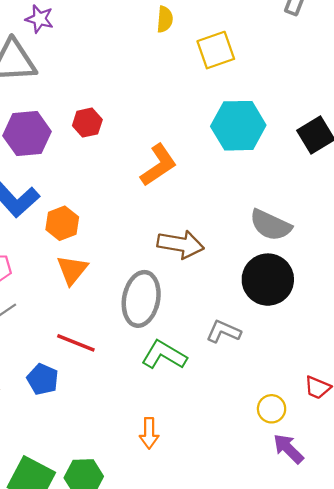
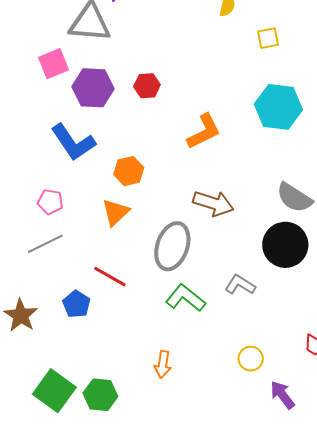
yellow square: (216, 50) -> (268, 38), size x0.7
orange hexagon: (62, 223) -> (129, 171), moved
yellow circle: (272, 409) -> (251, 359), moved

